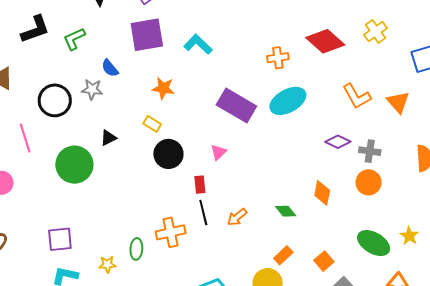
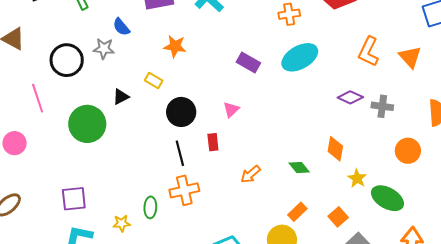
orange L-shape: (357, 96) -> (368, 52), turned 56
purple rectangle: (236, 105) -> (248, 63), size x0.6
yellow rectangle: (152, 124) -> (154, 80), moved
orange circle: (369, 182) -> (408, 151), moved
black line: (203, 213) -> (180, 153), moved
yellow star: (409, 236) -> (357, 178), moved

